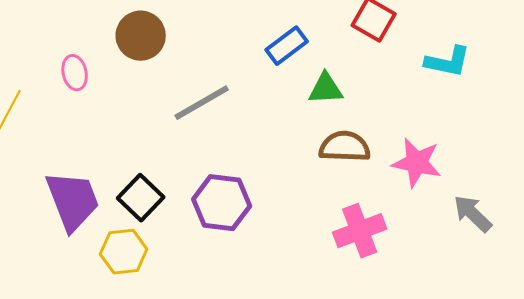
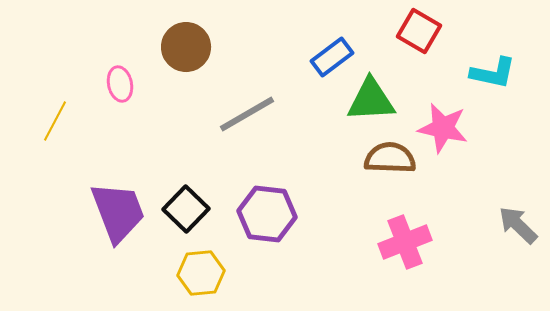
green triangle: (326, 89) -> (371, 100), size x1.4
pink star: (417, 163) -> (443, 128), moved
yellow hexagon: (124, 252) -> (201, 273), moved

